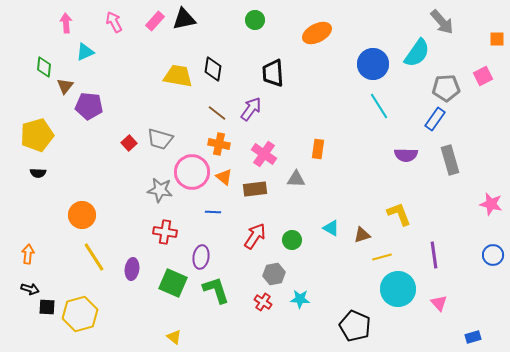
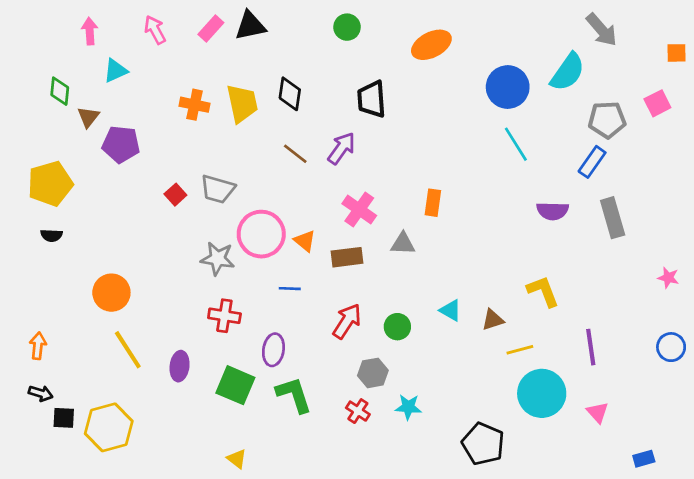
yellow trapezoid: (178, 76) -> (242, 103), turned 68
orange cross: (219, 144) -> (195, 105), moved
pink star: (491, 204) -> (668, 278), size x0.7

